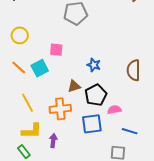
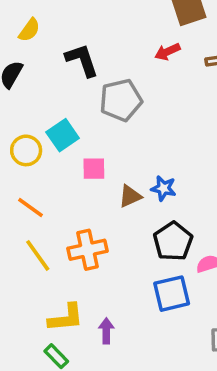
cyan square: (40, 68) -> (63, 135), moved
brown triangle: (74, 86) -> (130, 196), moved
yellow line: (28, 103) -> (38, 255), moved
orange cross: (60, 109) -> (88, 250), moved

